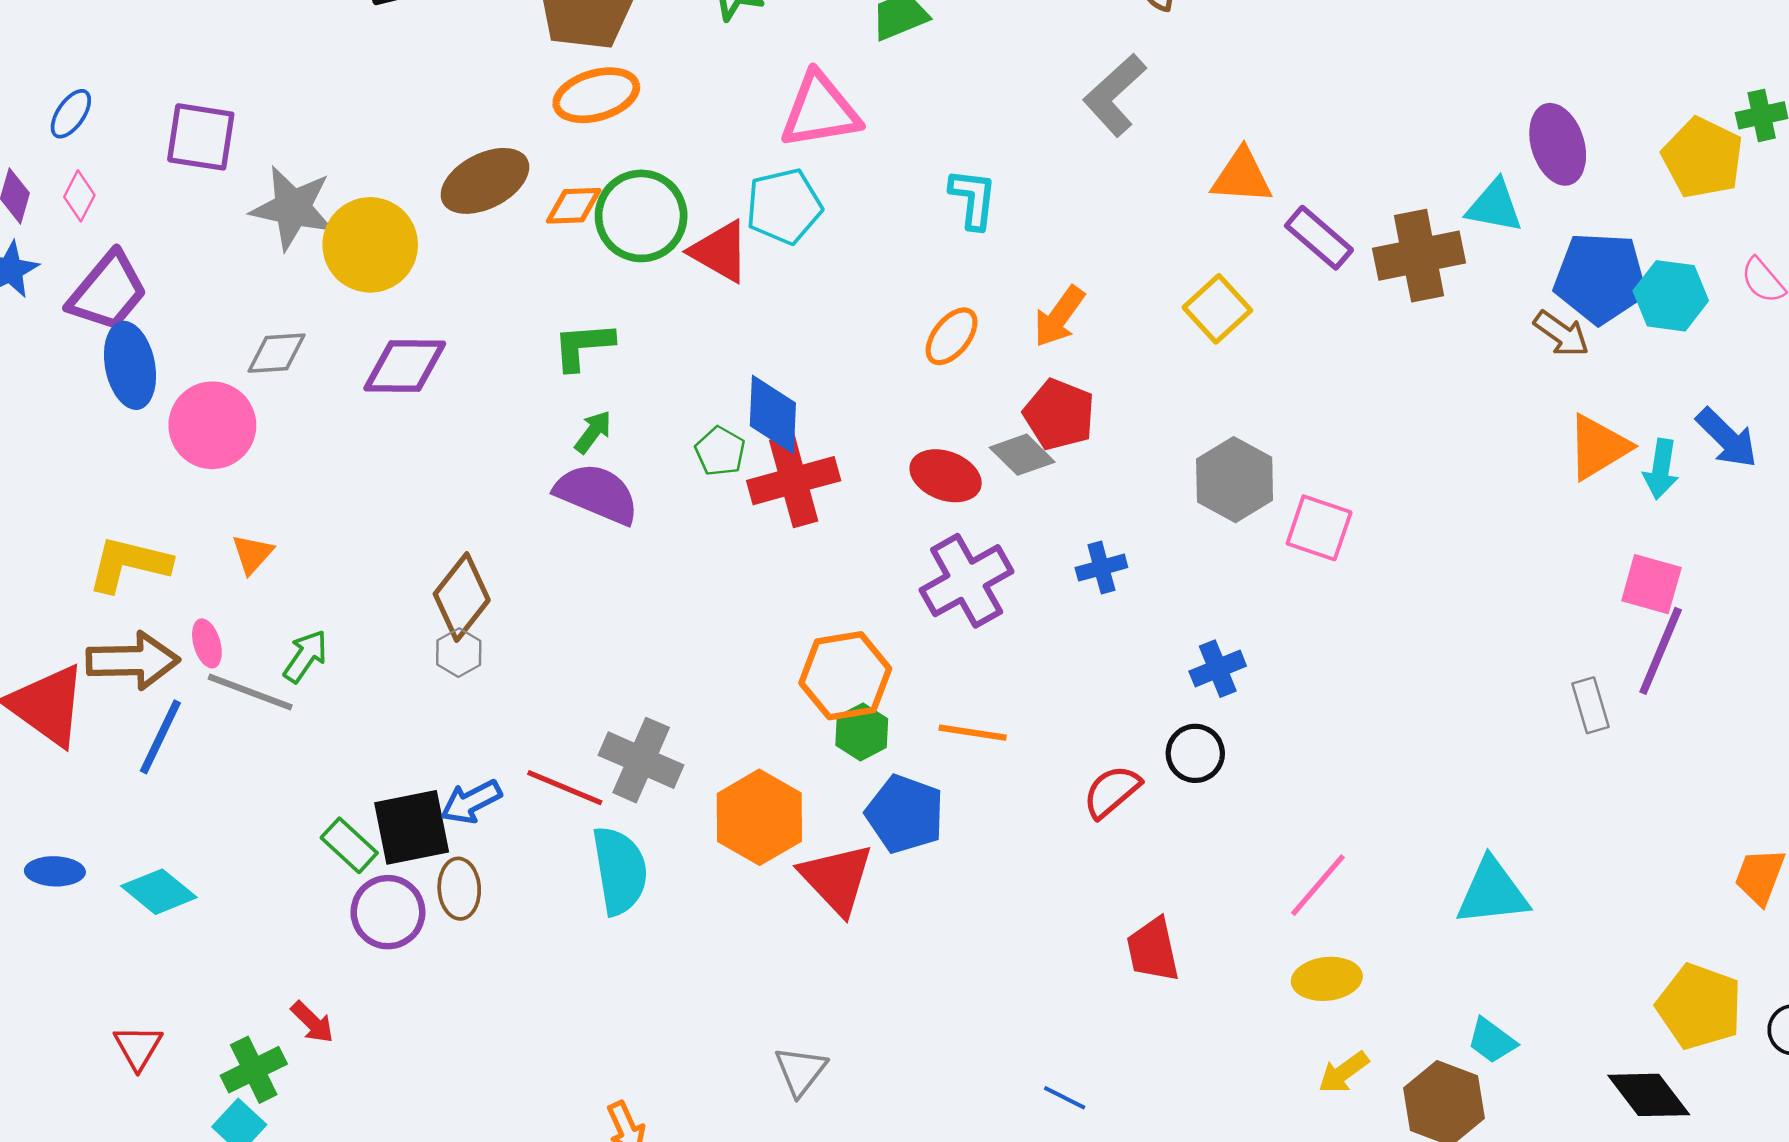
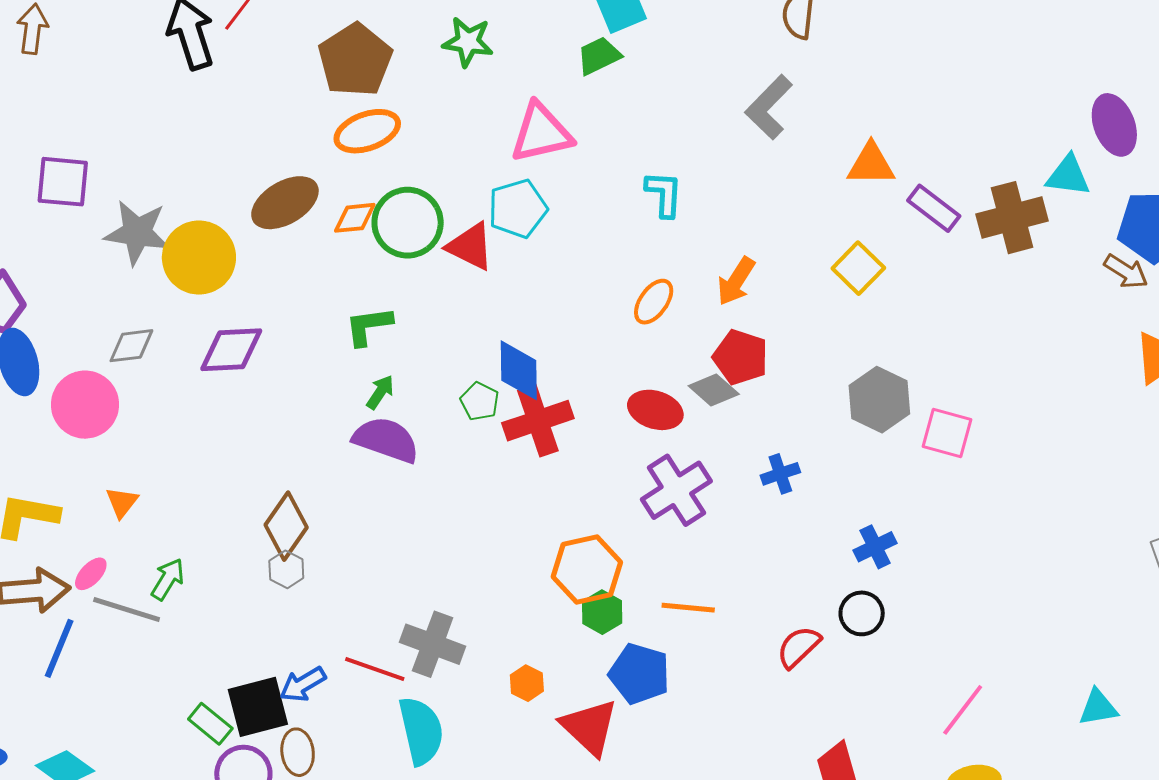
pink ellipse: (207, 643) -> (91, 574), turned 63
orange hexagon: (759, 817) -> (527, 683), size x0.5
cyan triangle: (1492, 892) -> (1098, 707), size x0.7

